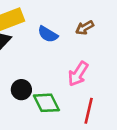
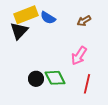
blue semicircle: (48, 34) -> (48, 18), moved
black circle: (21, 90) -> (36, 79), moved

